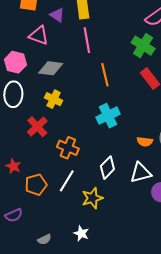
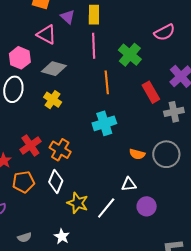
green cross: (143, 46) -> (130, 55), moved
red cross: (37, 127) -> (30, 146), moved
white diamond: (107, 168) -> (56, 181), moved, turned -30
white triangle: (141, 173) -> (129, 184), size x0.7
white line: (67, 181) -> (106, 208), moved
yellow star: (92, 198) -> (78, 203), turned 30

